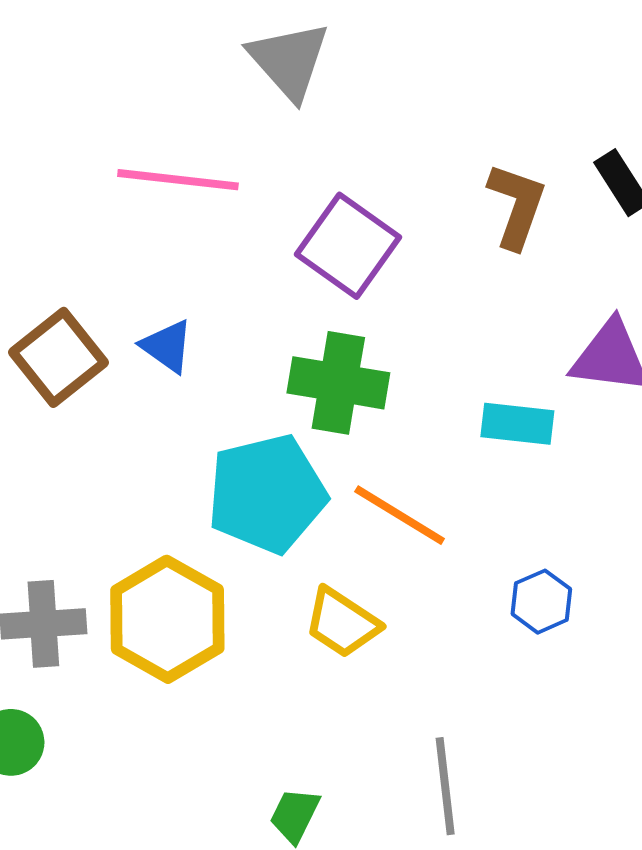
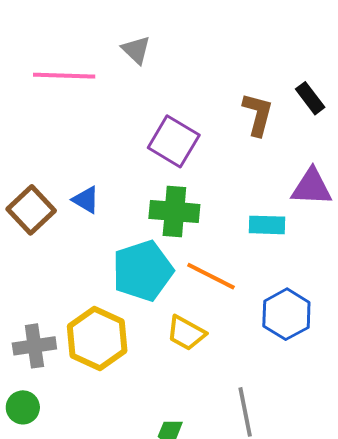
gray triangle: (289, 61) -> (136, 50), size x0.7
pink line: (178, 180) -> (64, 76), moved
blue hexagon: (541, 602) -> (286, 314), size x1.6

